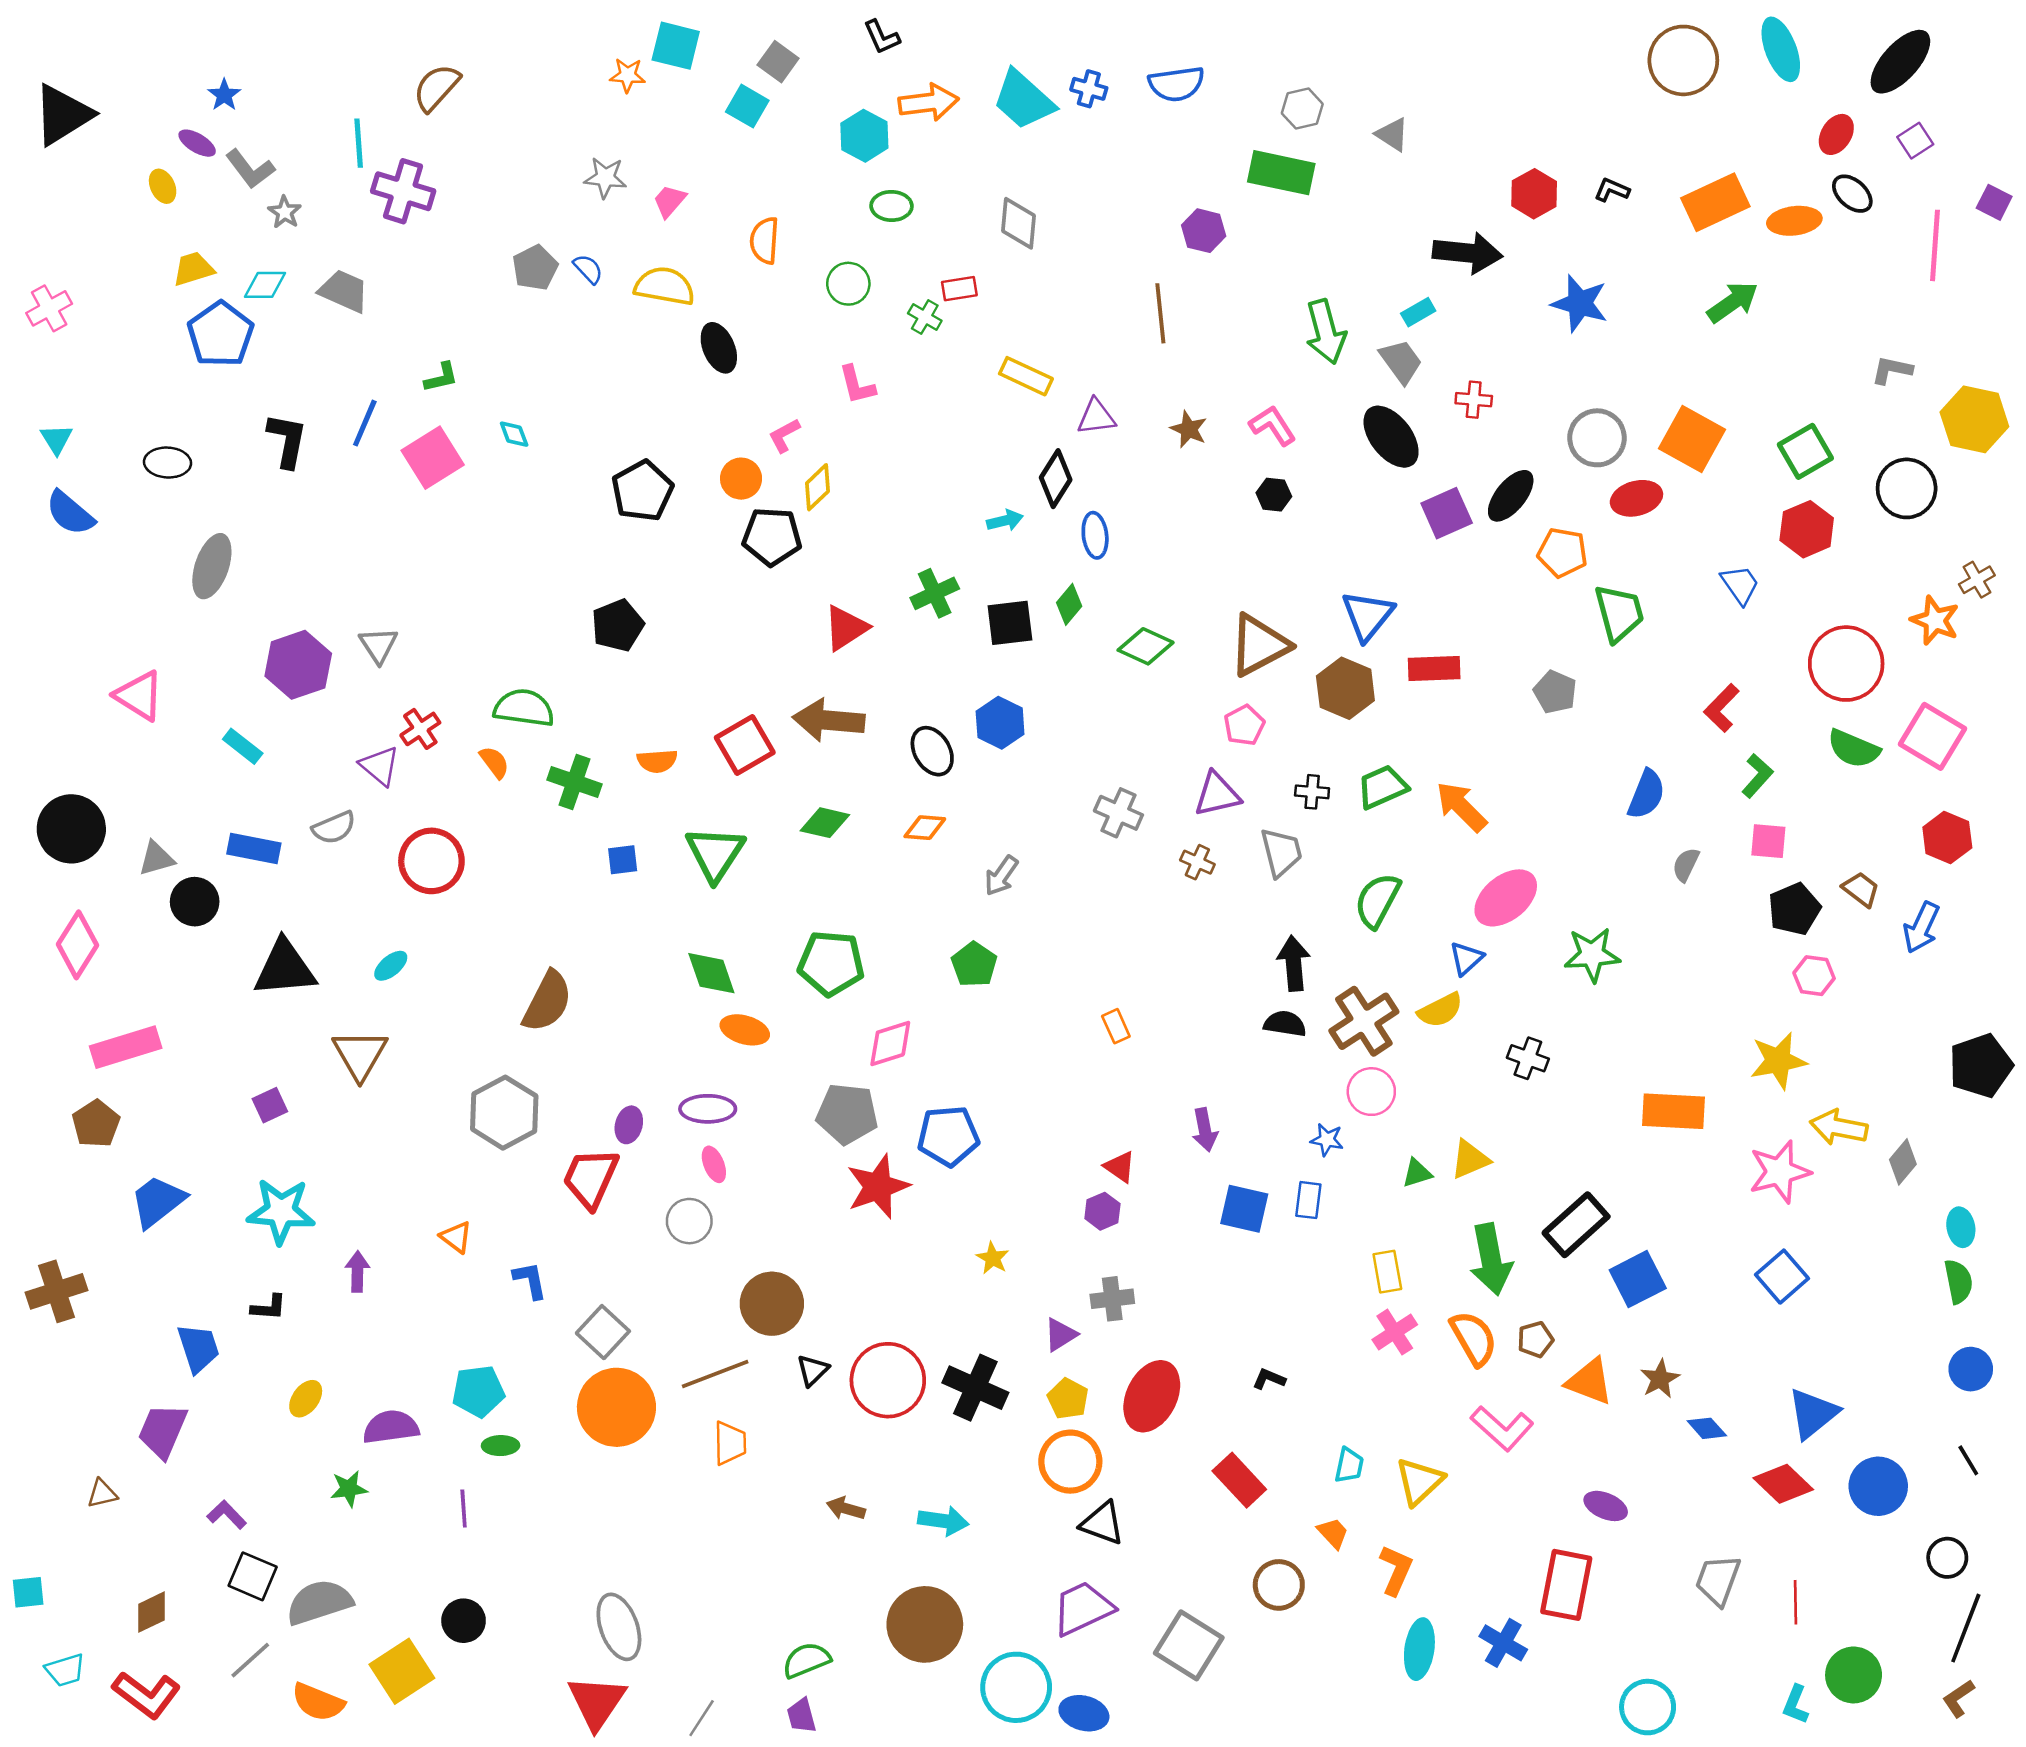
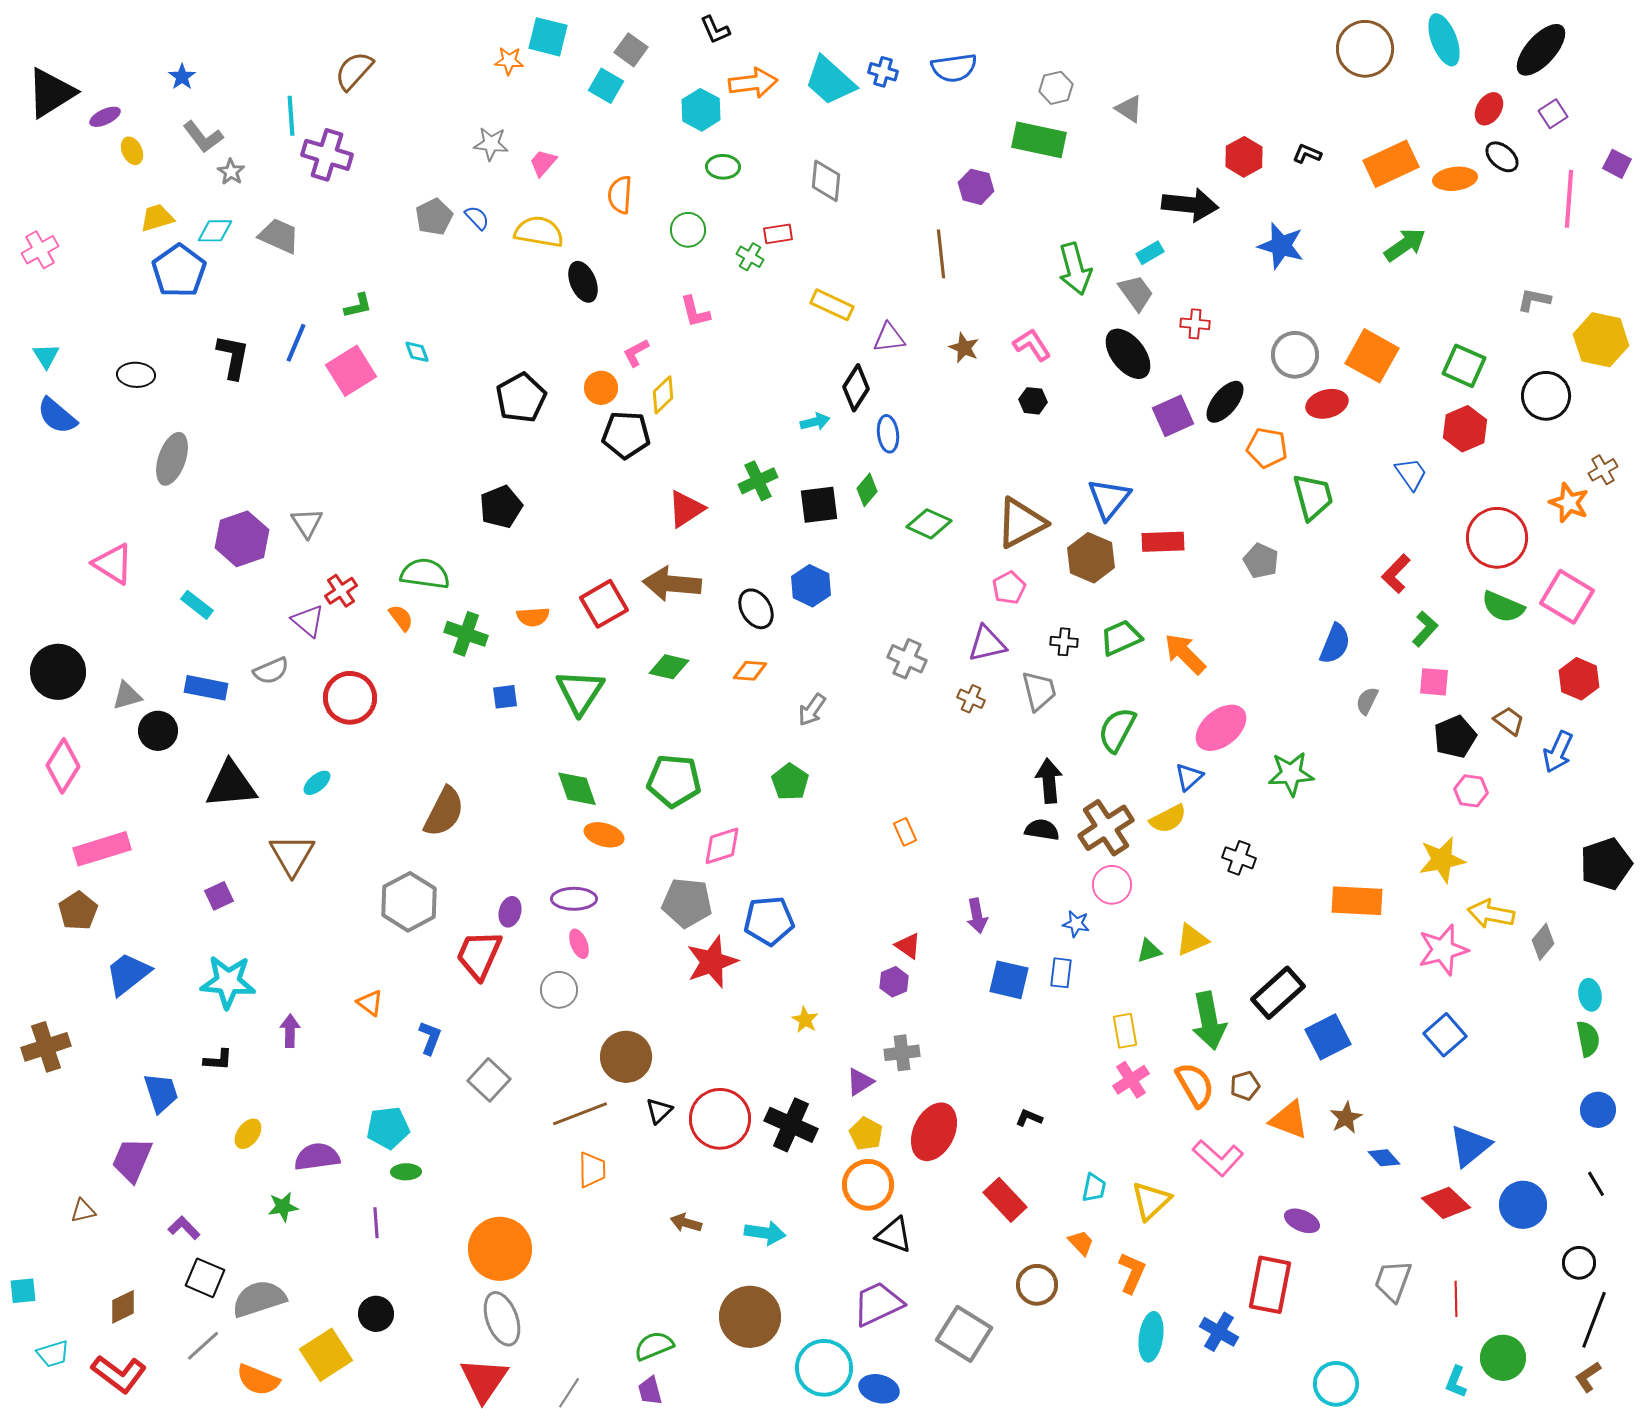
purple ellipse: (197, 143) -> (105, 117), moved, turned -56
green square: (1805, 451) -> (1464, 366), turned -36
blue L-shape: (530, 1280) -> (430, 1038), turned 32
orange circle: (616, 1407) -> (500, 1249), moved

